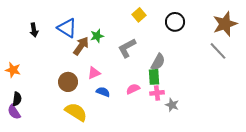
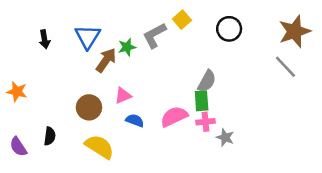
blue triangle: (67, 28) -> (88, 37), turned 30
gray L-shape: (127, 48) -> (154, 35), moved
pink semicircle: (133, 89) -> (174, 117), size x1.5
black semicircle: (17, 99) -> (50, 136), moved

